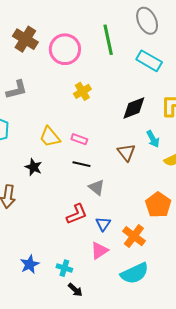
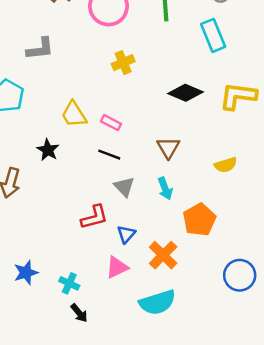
cyan rectangle: (149, 61) -> (213, 35), turned 30
black diamond: (134, 108) -> (186, 93), turned 36
cyan arrow: (153, 139) -> (165, 189), moved

